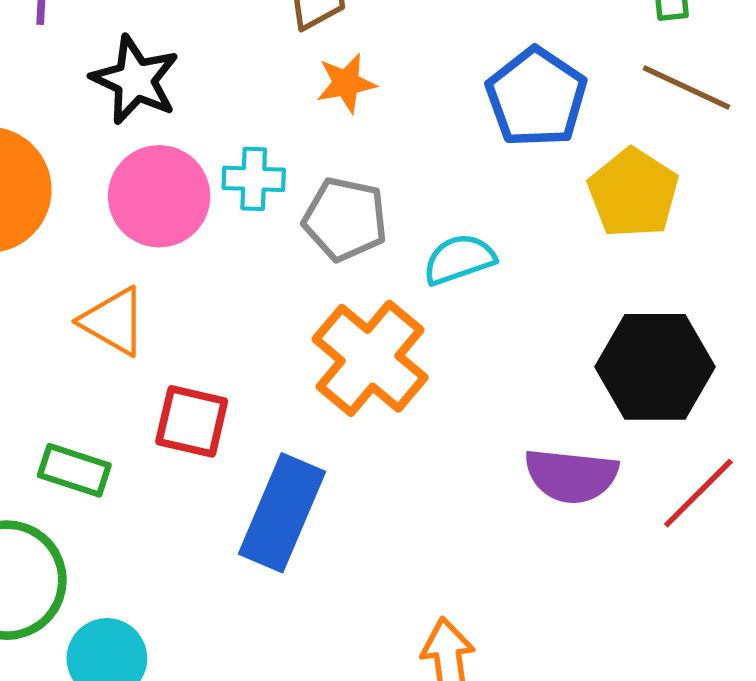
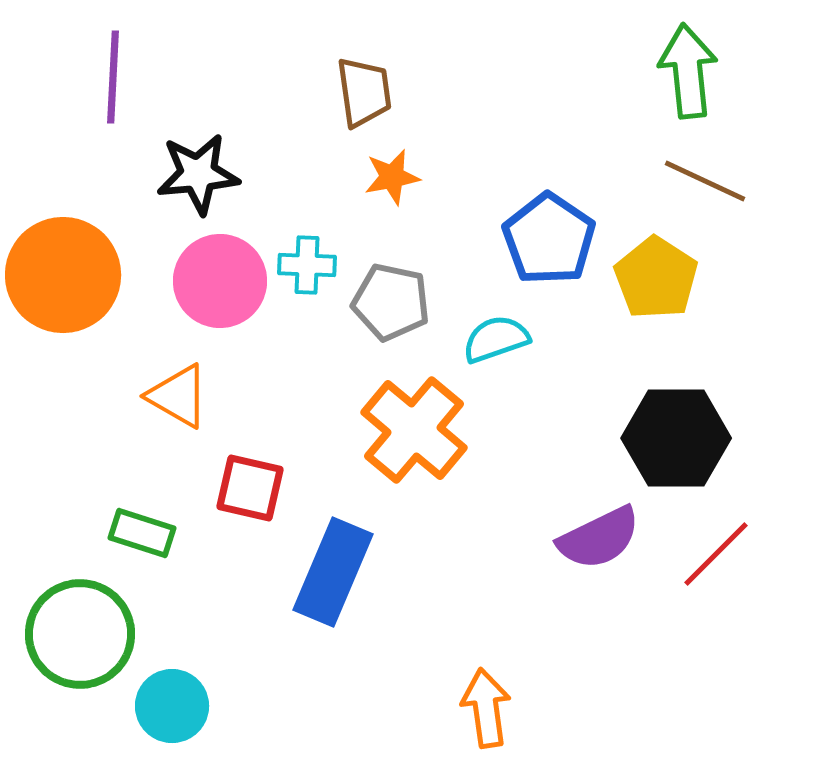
black star: (135, 80) -> (198, 174), turned -30
blue pentagon: (536, 97) -> (549, 239), moved
purple semicircle: (571, 476) -> (599, 538), turned -32

